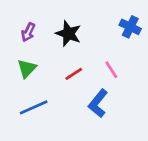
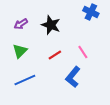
blue cross: (130, 27) -> (91, 12), moved
purple arrow: (28, 32) -> (21, 24), turned 32

